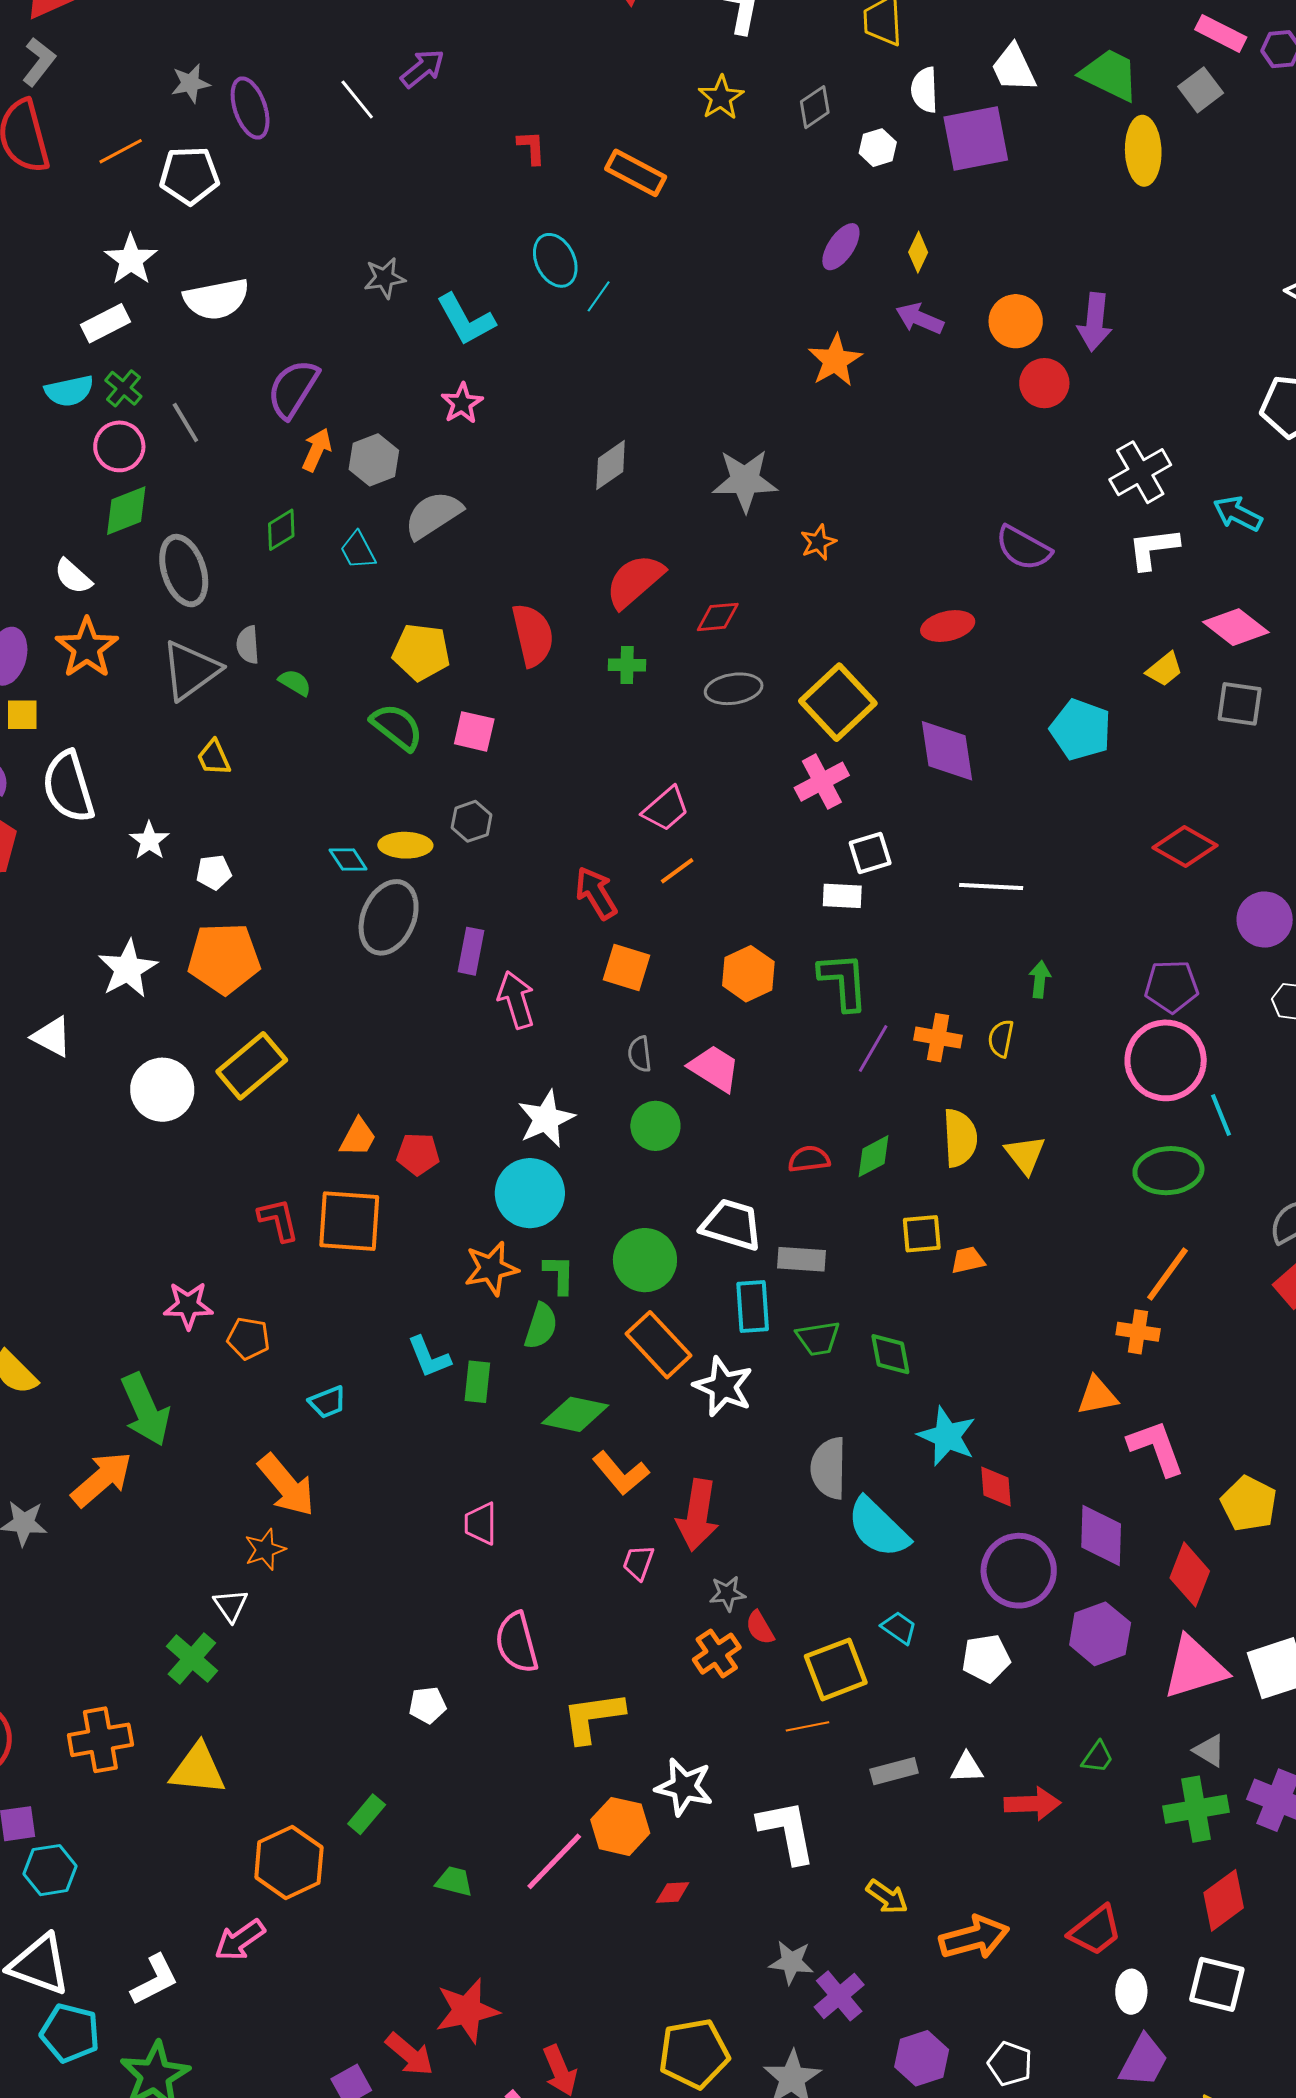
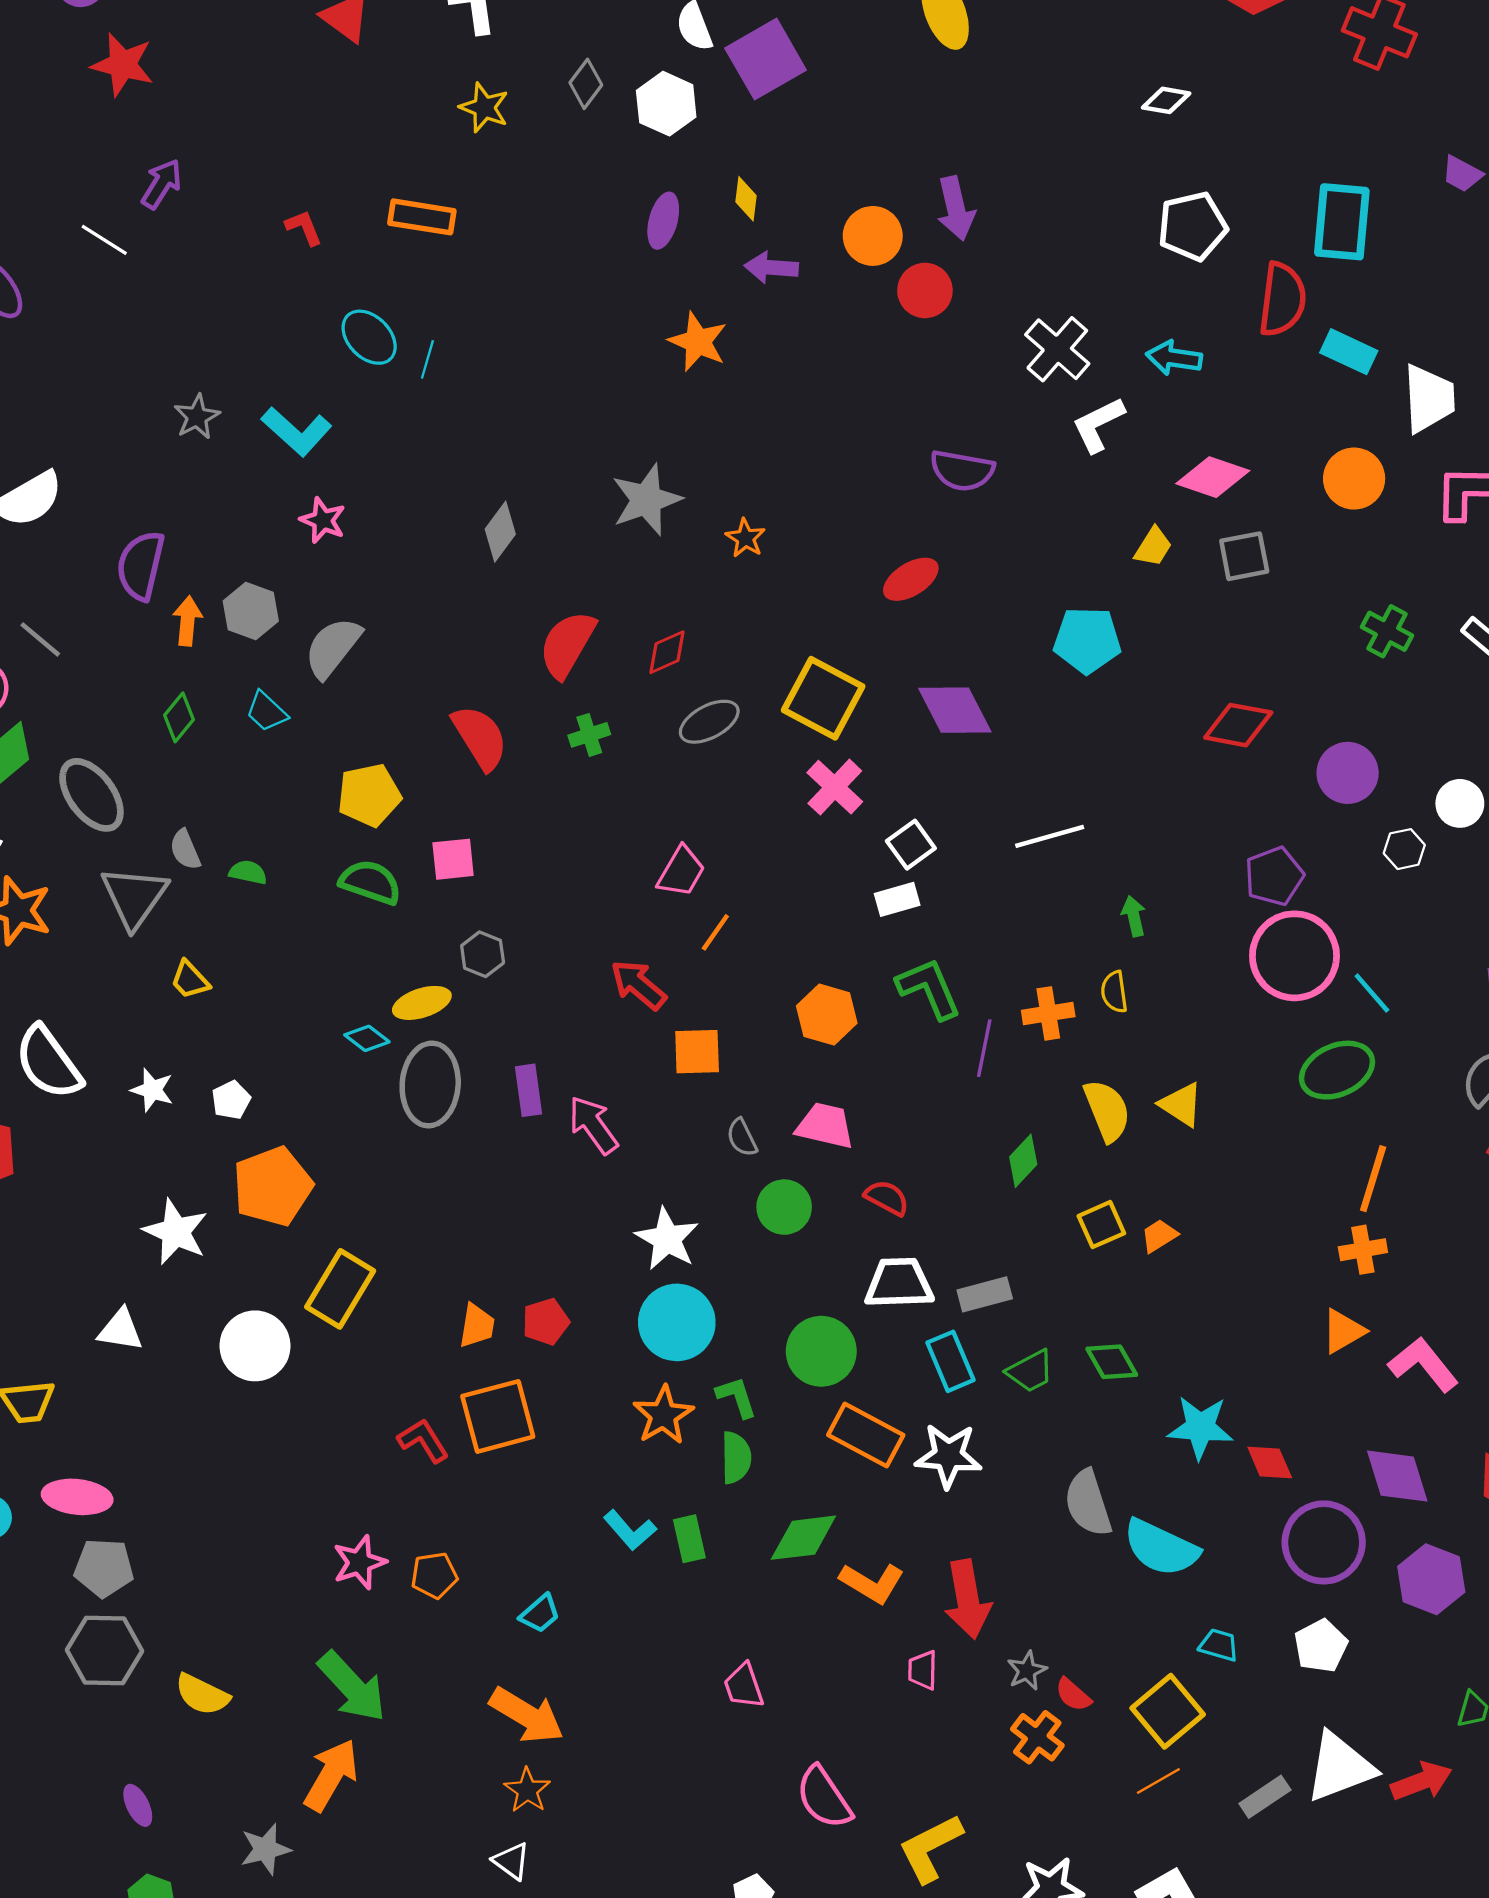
white hexagon: (878, 148) -> (666, 104), size x1.5
red semicircle: (809, 1159) -> (887, 1198), moved, turned 54
white triangle: (967, 1768) -> (1340, 1767), size x2.0

